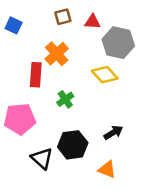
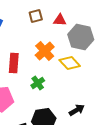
orange cross: (57, 54) -> (45, 51), moved

